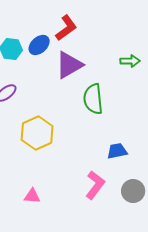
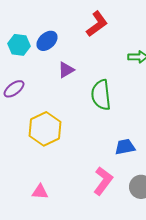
red L-shape: (66, 28) -> (97, 24), moved
purple triangle: (69, 65) -> (66, 70), moved, size x0.6

